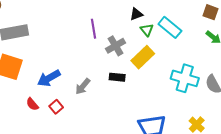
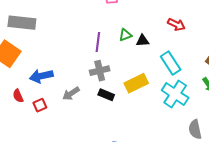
green triangle: (147, 30) -> (125, 35), moved, turned 32
gray cross: (115, 46) -> (100, 71), moved
cyan cross: (185, 78) -> (175, 94), moved

